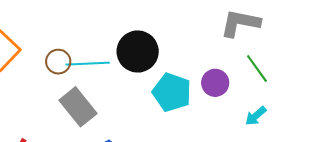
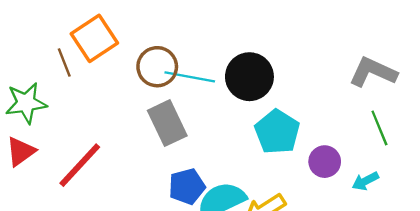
brown circle: (58, 62) -> (157, 67), size x1.4
purple circle: (215, 83) -> (325, 162), moved

